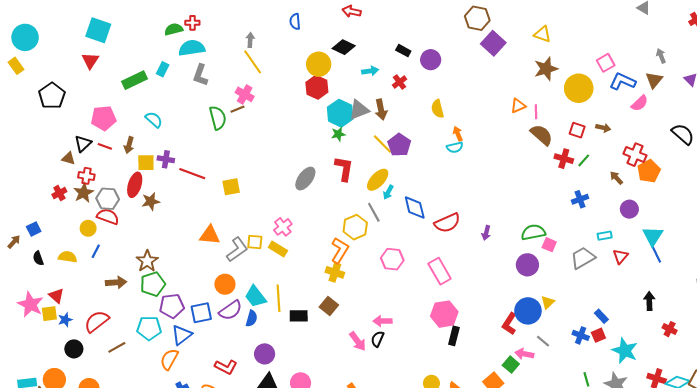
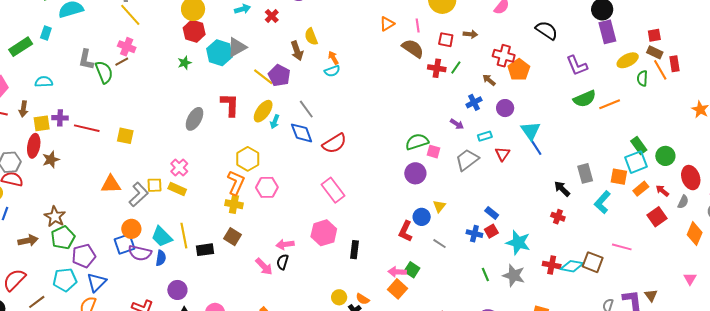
gray L-shape: (200, 75) -> (86, 60), moved
brown arrow: (381, 110) -> (297, 51), moved
pink line: (536, 112) -> (418, 26), moved
cyan semicircle: (154, 120) -> (44, 82), turned -36
green star: (338, 134) -> (185, 63), moved
yellow square: (231, 187) -> (125, 136), turned 30
blue cross: (580, 199) -> (474, 102), moved
gray line: (374, 212) -> (306, 109), moved
purple arrow: (486, 233) -> (457, 124), moved, turned -64
pink hexagon: (392, 259) -> (267, 187), moved
black arrow: (649, 301) -> (562, 189), moved, turned -36
purple semicircle: (231, 310) -> (140, 253), turned 55
blue circle: (528, 311) -> (422, 217), size x0.7
blue square: (201, 313) -> (124, 244), moved
pink hexagon: (444, 314) -> (324, 233), moved
pink arrow: (524, 354) -> (397, 272), moved

